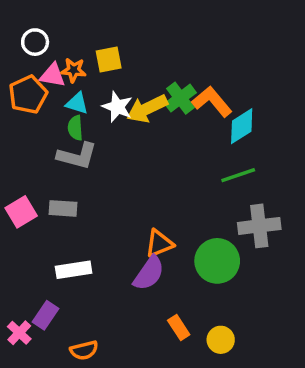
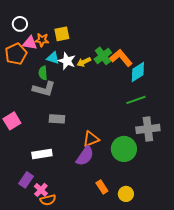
cyan triangle: (77, 103) -> (53, 58), moved
yellow arrow: (147, 109) -> (84, 62), size x0.6
gray rectangle: (63, 208) -> (57, 119), moved
pink cross: (19, 333) -> (41, 190), moved

